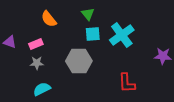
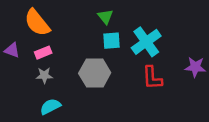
orange semicircle: (49, 19) -> (37, 23), moved, size x1.4
red L-shape: (127, 83) -> (152, 78), moved

